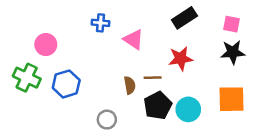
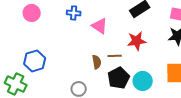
pink circle: (46, 45) -> (32, 13), moved
green cross: (27, 78) -> (16, 84), moved
blue hexagon: (66, 84) -> (35, 61), moved

